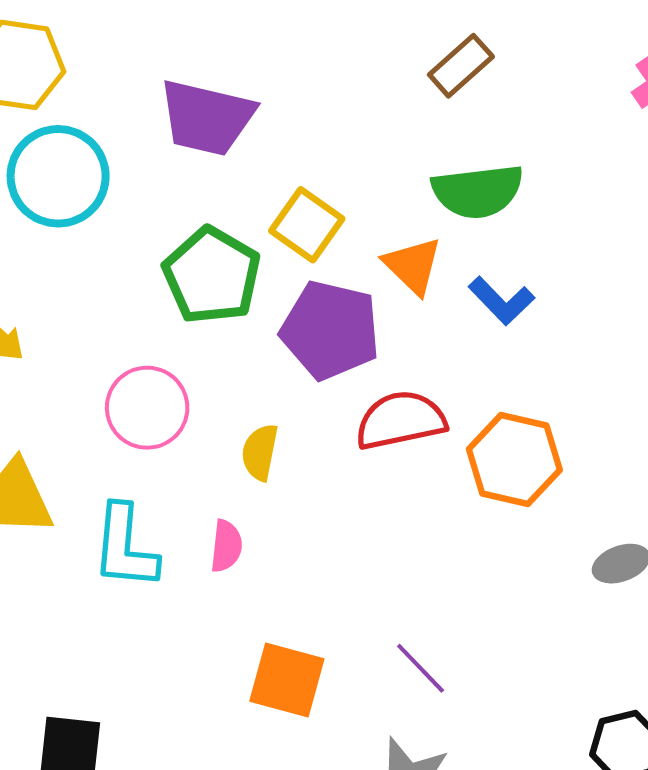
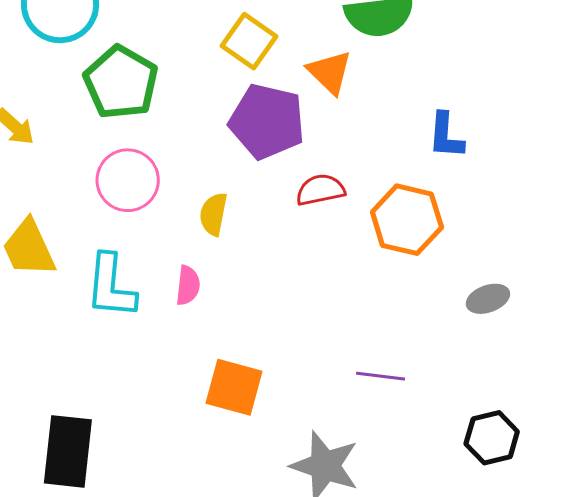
green pentagon: (212, 275) -> (121, 82), moved
blue L-shape: (501, 301) -> (446, 136), moved, turned 48
red semicircle: (401, 420) -> (320, 190), size x0.7
purple line: (421, 668) -> (381, 376), moved, turned -39

